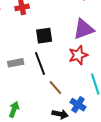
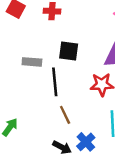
gray rectangle: (16, 63) -> (32, 62), moved

